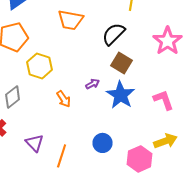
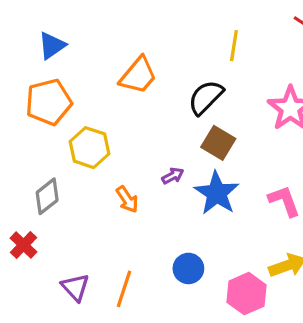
orange trapezoid: (71, 20) -> (138, 75), turned -60
purple triangle: (35, 143) -> (75, 287), moved

